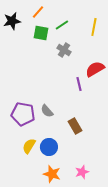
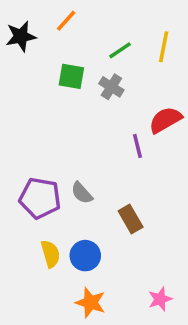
green line: (62, 25) -> (120, 50), moved
green square: (41, 33) -> (71, 76), moved
yellow semicircle: (29, 146) -> (50, 254), turned 133
pink star: (82, 172) -> (160, 299), moved

